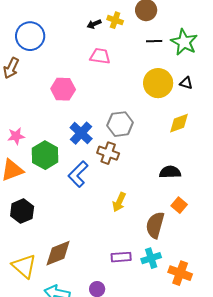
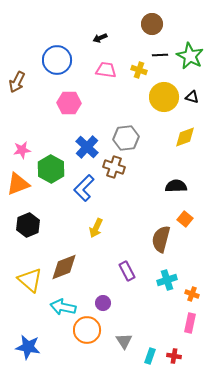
yellow cross: (115, 20) -> (139, 70), moved
blue circle: (30, 36) -> (57, 60), moved
yellow arrow: (119, 202) -> (96, 228), moved
purple rectangle: (121, 257) -> (127, 271), turned 66
cyan cross: (151, 258) -> (167, 280), moved
orange cross: (180, 273) -> (192, 294), moved, size x0.6

